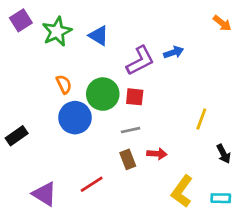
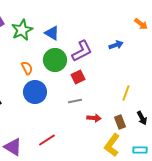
blue arrow: (174, 52) -> (116, 45), moved
green circle: (103, 94) -> (55, 60), moved
red square: (135, 97) -> (78, 77), turned -32
brown rectangle: (128, 159) -> (120, 122), moved

